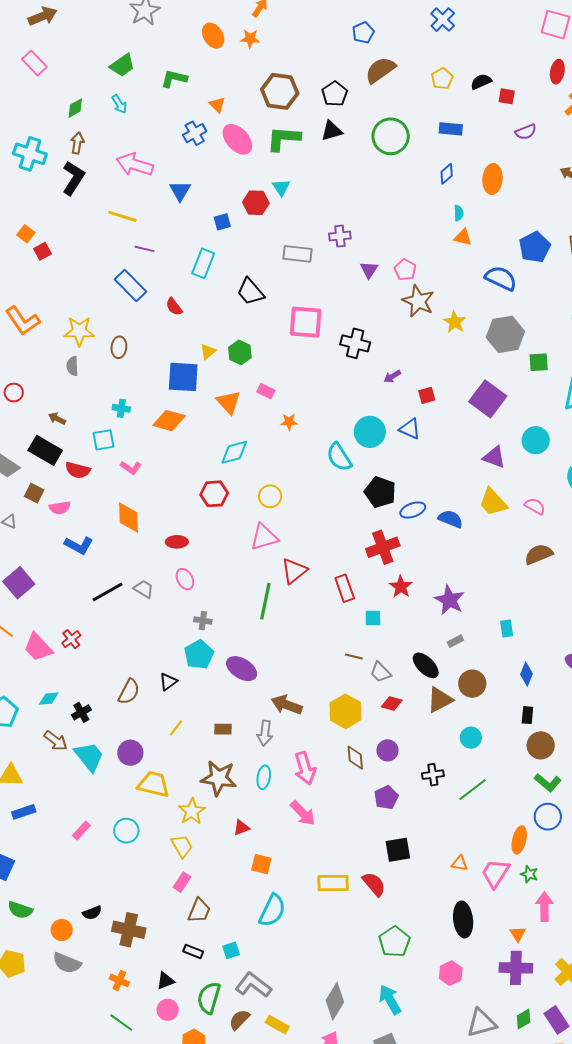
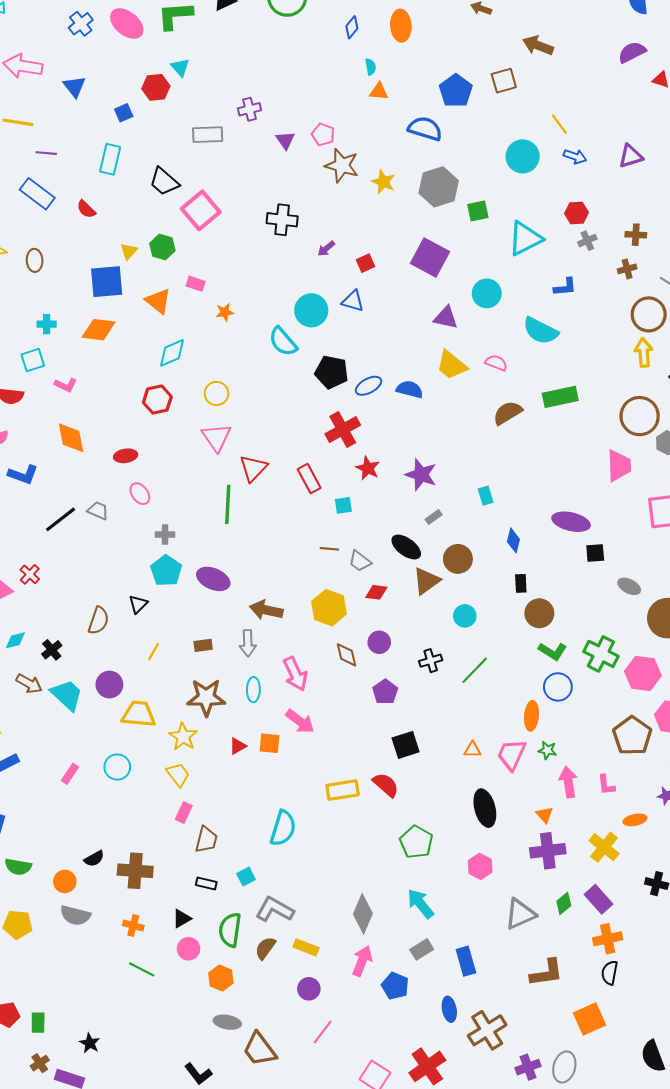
pink square: (306, 322) -> (201, 210), moved, turned -36
pink triangle: (264, 537) -> (216, 437), turned -40
orange square: (261, 864) -> (270, 743), moved

